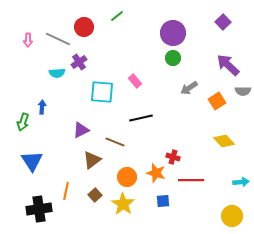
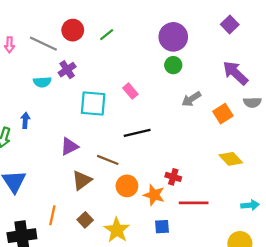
green line: (117, 16) -> (107, 35), moved
orange circle: (127, 177) -> (127, 186), moved

